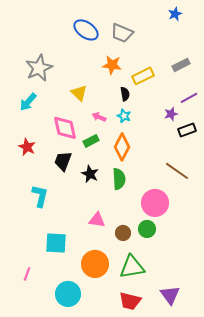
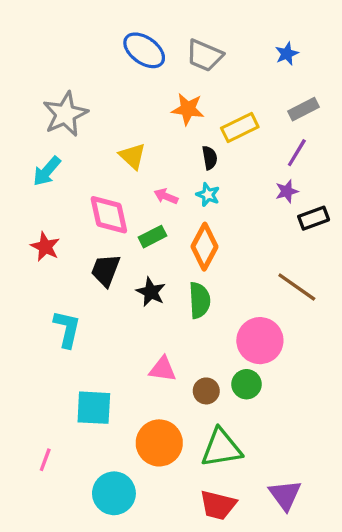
blue star: (175, 14) -> (287, 54), moved
purple line: (189, 98) -> (297, 153), moved, turned -30

